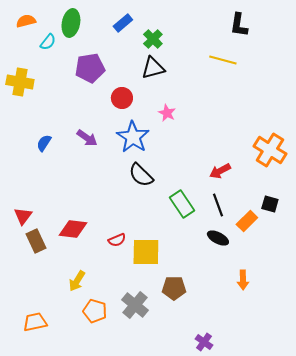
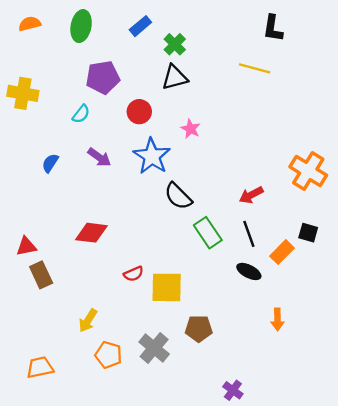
cyan semicircle: (48, 42) -> (81, 114), moved
black semicircle: (141, 175) -> (178, 196), moved
red triangle: (23, 216) -> (26, 246), turned 42
red diamond: (73, 229) -> (91, 233), moved

